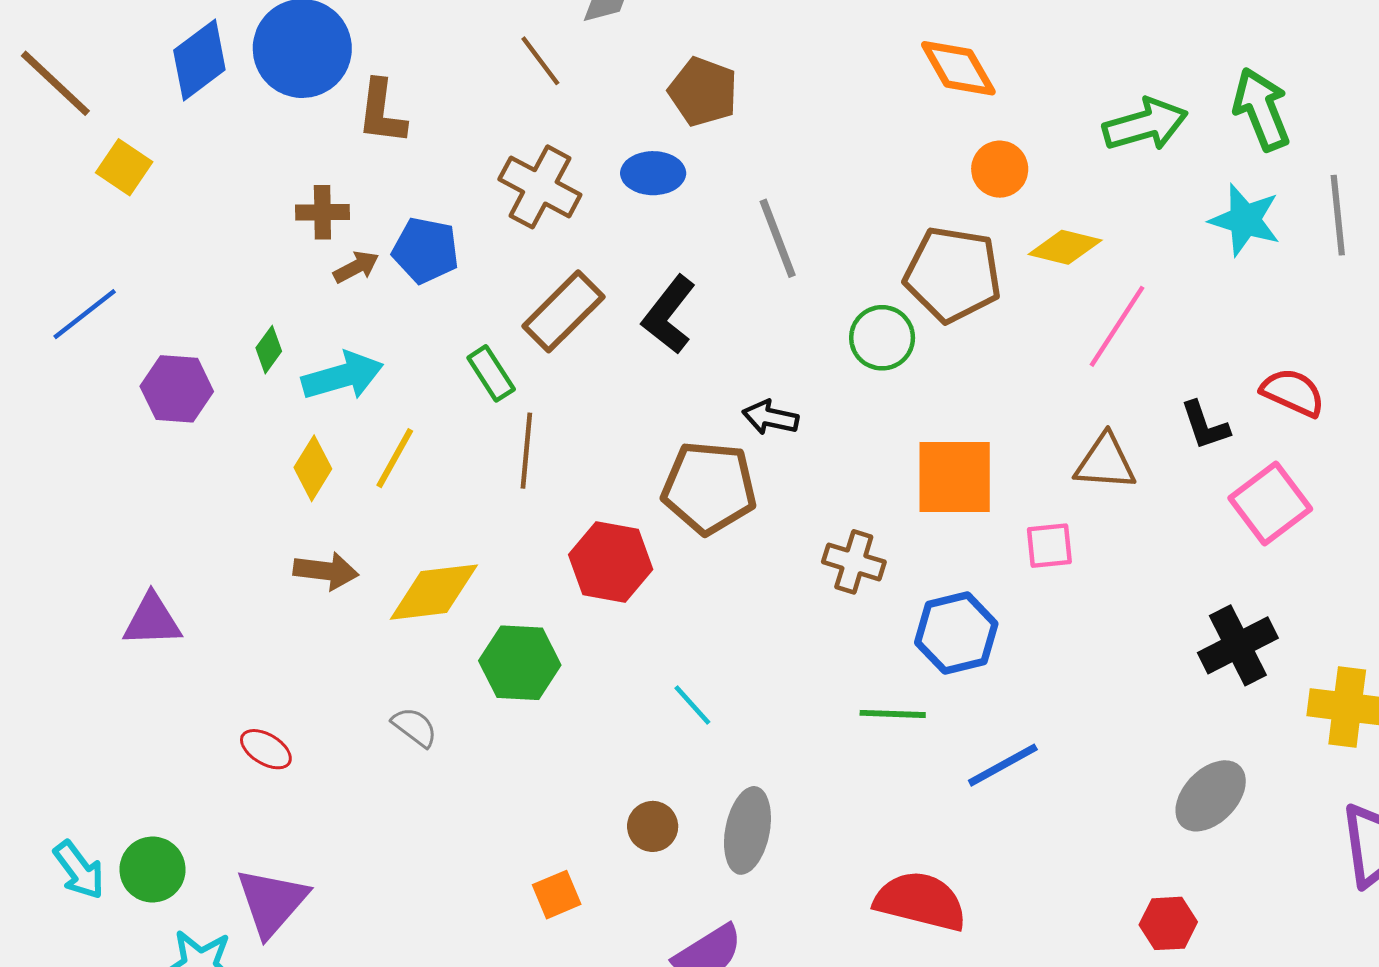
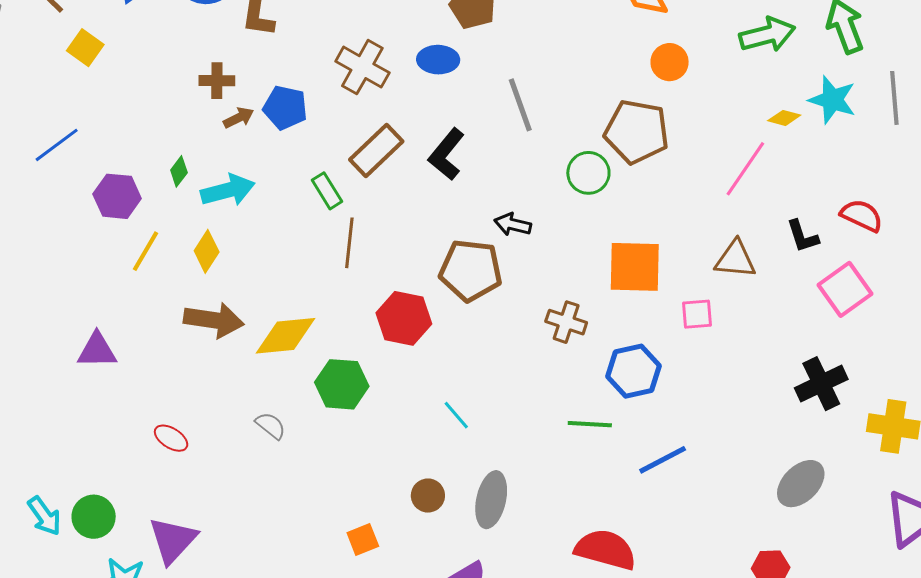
yellow diamond: (1065, 247) -> (784, 118), moved, size x0.7
yellow line: (395, 458) -> (146, 251), moved
brown arrow: (326, 571) -> (214, 320), size x1.4

